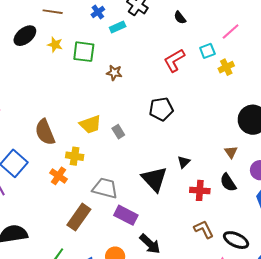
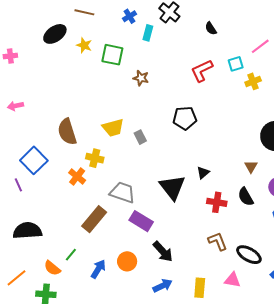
cyan rectangle: (118, 27) -> (148, 33), turned -56

